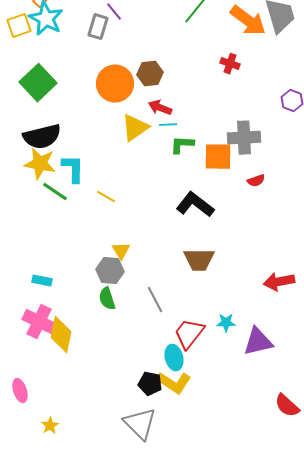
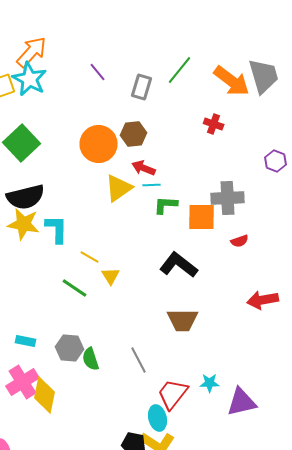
gray rectangle: (98, 27) -> (142, 87), moved
green line: (55, 192) -> (75, 288), moved
yellow triangle: (121, 251) -> (111, 276), moved
gray hexagon: (110, 271) -> (70, 348), moved
red arrow: (279, 282) -> (263, 300), moved
pink cross: (39, 322) -> (23, 382), turned 32

